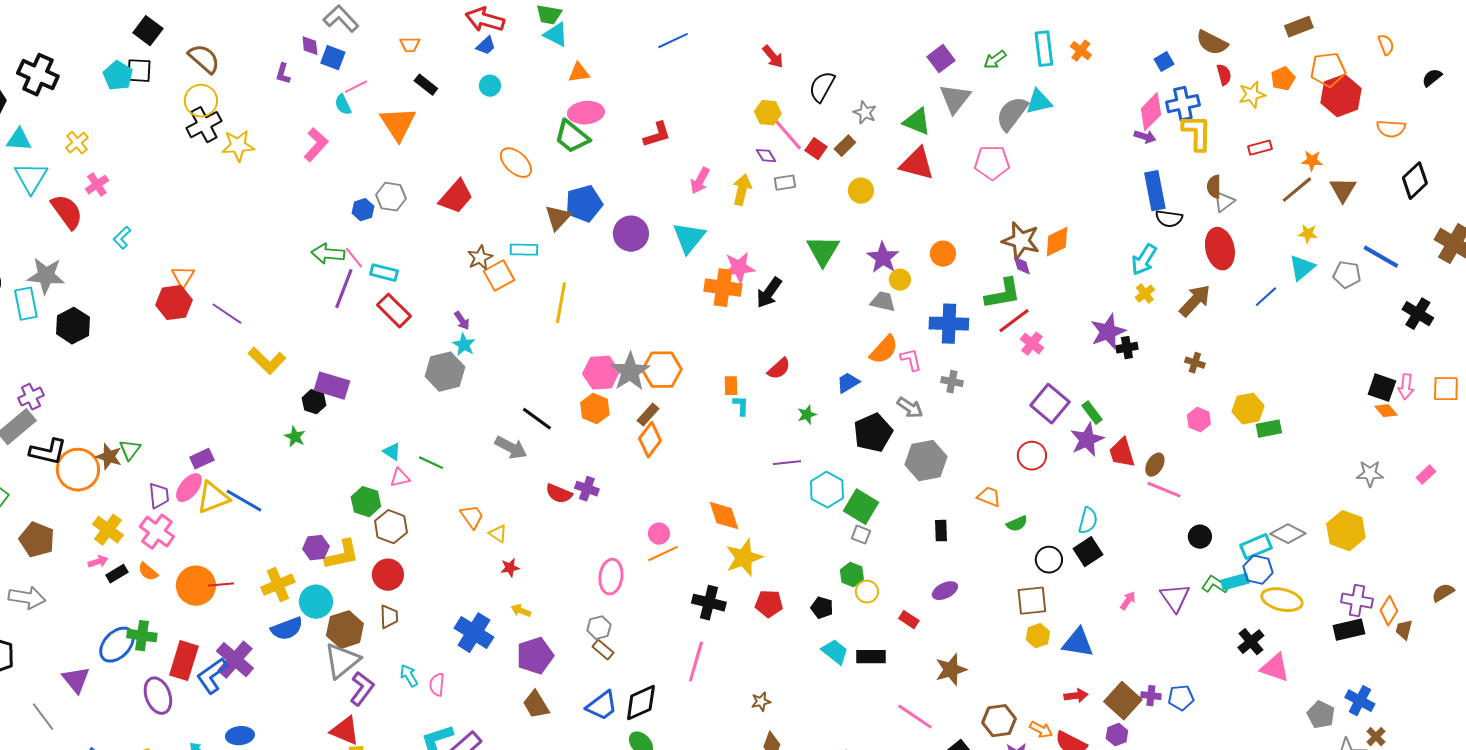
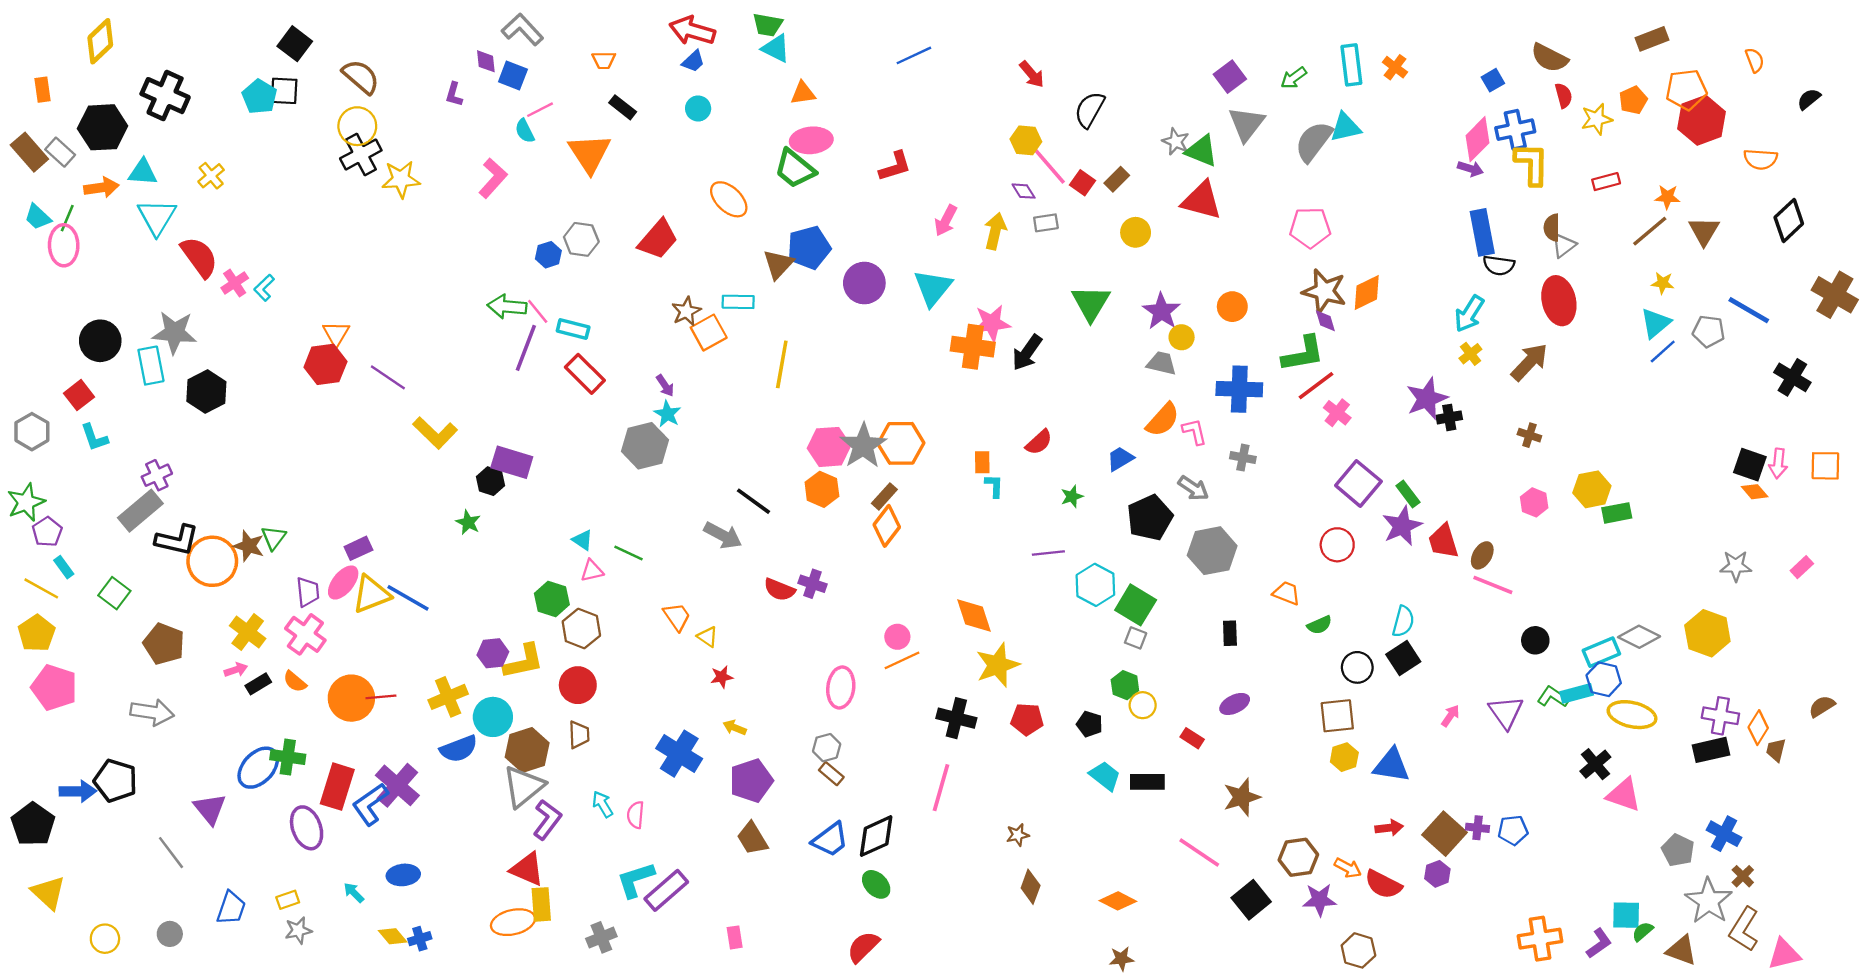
gray star: (865, 113) -> (1176, 142), moved
pink pentagon: (992, 163) -> (1310, 228), moved
pink cross: (97, 185) -> (235, 283), moved
blue line: (1266, 297) -> (1663, 351), moved

